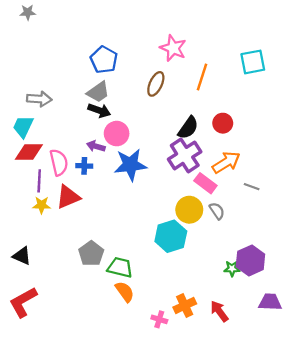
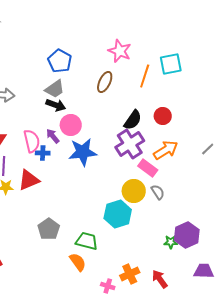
cyan square: (253, 62) -> (171, 64), moved
purple arrow: (96, 146) -> (53, 136), turned 35
pink semicircle: (59, 162) -> (32, 141), moved
gray line: (252, 187) -> (208, 149), moved, turned -64
green trapezoid: (120, 267) -> (87, 241), moved

